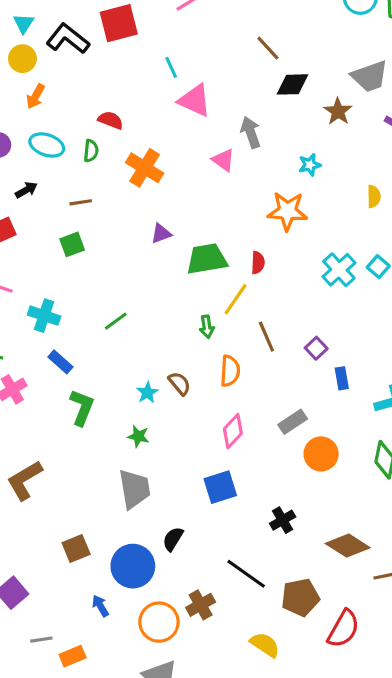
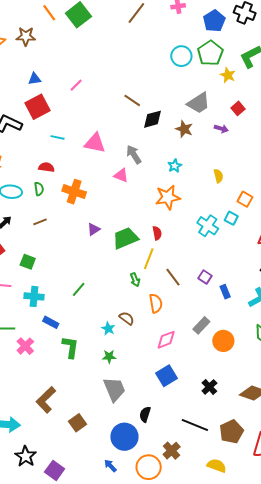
cyan line: (171, 67) -> (58, 137), moved, turned -40
green square: (72, 244) -> (28, 262), moved, turned -35
pink diamond: (233, 431) -> (166, 340), turned 40
brown square: (76, 549) -> (77, 423), moved

